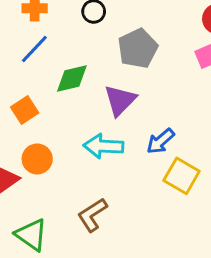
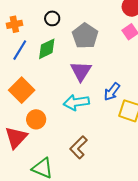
green diamond: (72, 78) -> (47, 49), moved
orange square: (25, 110) -> (22, 90), size x1.4

